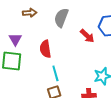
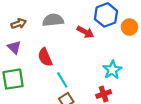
gray semicircle: (61, 18) -> (53, 20), turned 78
purple triangle: (15, 39) -> (14, 47), moved

